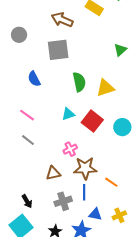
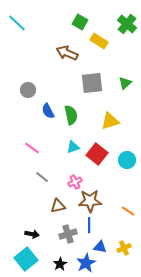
gray circle: (19, 35) -> (28, 90), moved
gray square: (58, 50) -> (92, 83), moved
blue semicircle: (34, 79) -> (48, 111), moved
green semicircle: (79, 82) -> (71, 115), moved
gray line: (28, 140) -> (42, 177), moved
orange line: (111, 182) -> (128, 211), moved
black arrow: (27, 201) -> (32, 234), turned -48

